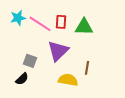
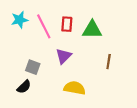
pink line: (40, 24) -> (44, 26), turned 30
purple triangle: (58, 51) -> (64, 56), size x0.7
brown line: (87, 68) -> (109, 62), moved

